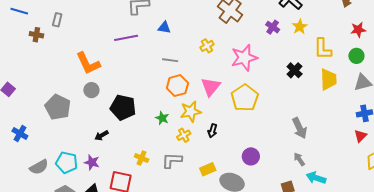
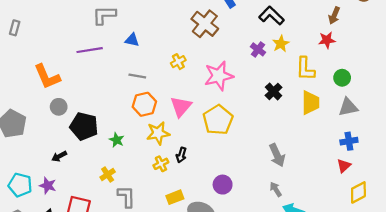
purple cross: (273, 27) -> (258, 49), moved
red star: (358, 30) -> (327, 40), moved
gray circle: (91, 90) -> (59, 107), moved
green star: (162, 118) -> (117, 140), moved
yellow cross: (184, 135) -> (161, 164), moved
yellow cross: (142, 158) -> (108, 175), moved, turned 32
gray L-shape: (172, 160) -> (126, 197), moved, turned 85

